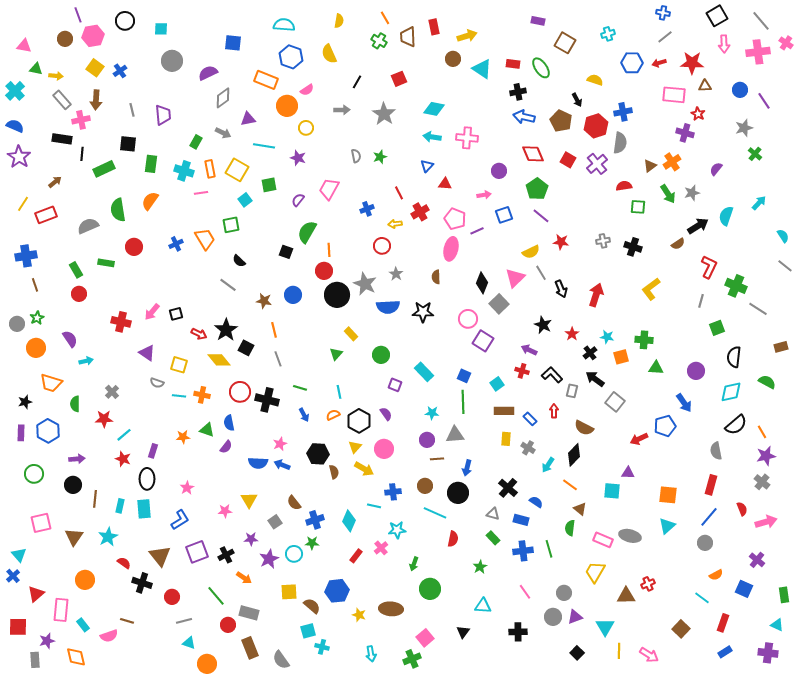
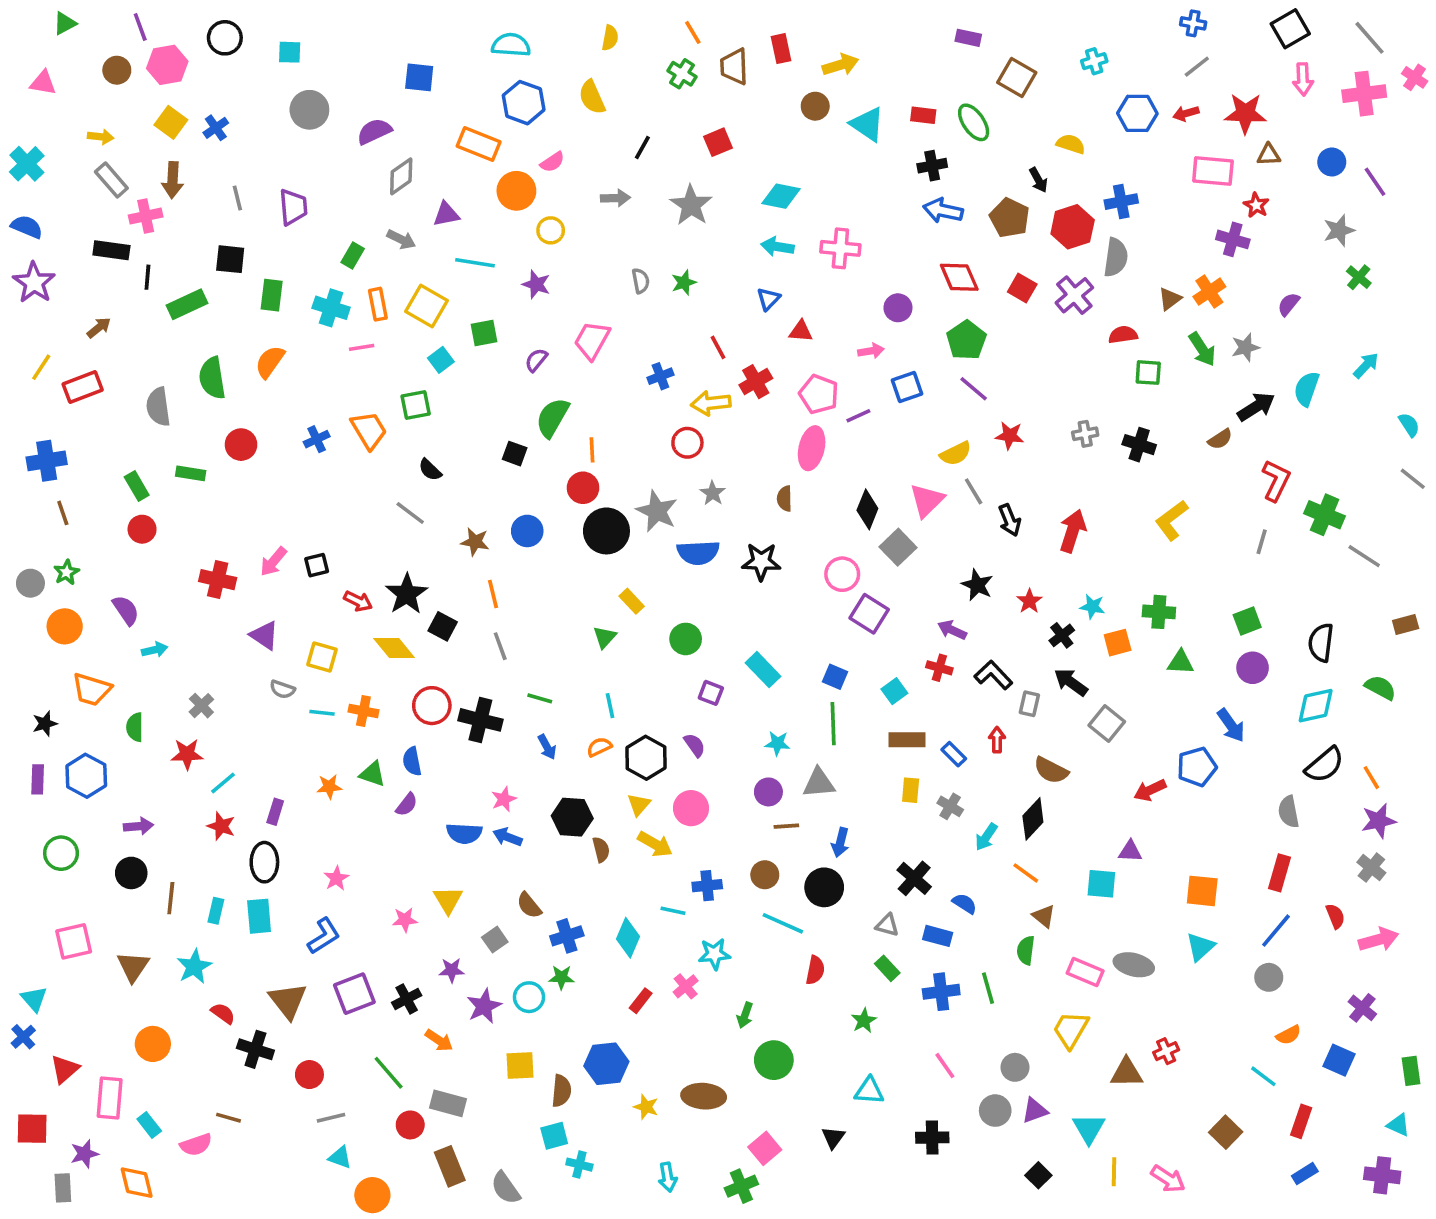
green triangle: (36, 69) -> (65, 23), moved, turned -40
yellow arrow: (395, 224) -> (711, 403), size x1.5
gray semicircle: (88, 226) -> (158, 407), turned -75
green square: (717, 328) -> (1247, 621), moved
brown semicircle: (312, 606) -> (561, 1091), turned 54

